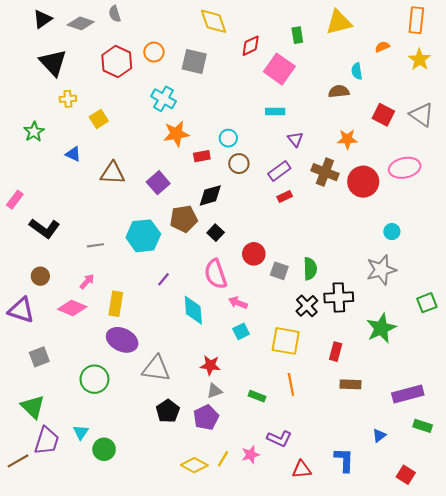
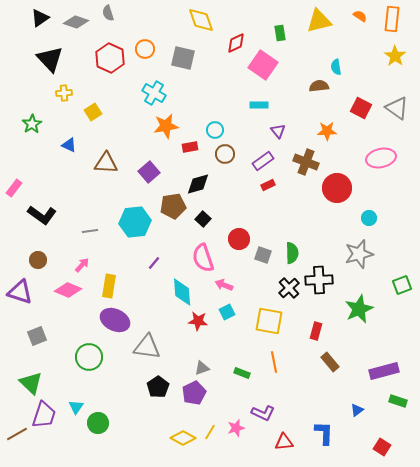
orange semicircle: (382, 47) -> (360, 16), moved, turned 56
red circle: (363, 182) -> (337, 188), moved
red star: (210, 365) -> (198, 321), moved
brown rectangle: (350, 384) -> (330, 362), turned 48

